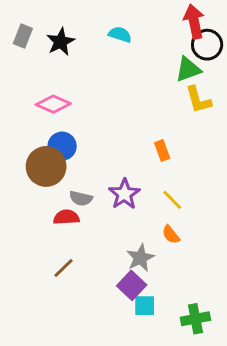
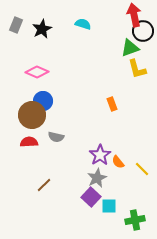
purple star: (124, 194) -> (100, 155), moved
yellow line: (172, 200) -> (142, 169), moved
red semicircle: (66, 217) -> (29, 142), moved
cyan square: (145, 306) -> (109, 206), moved

